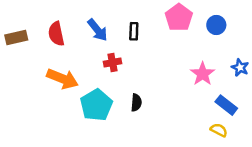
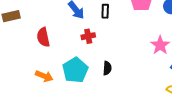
red semicircle: (56, 34) -> (43, 37), moved
orange arrow: (63, 79) -> (44, 76), moved, size x0.7

